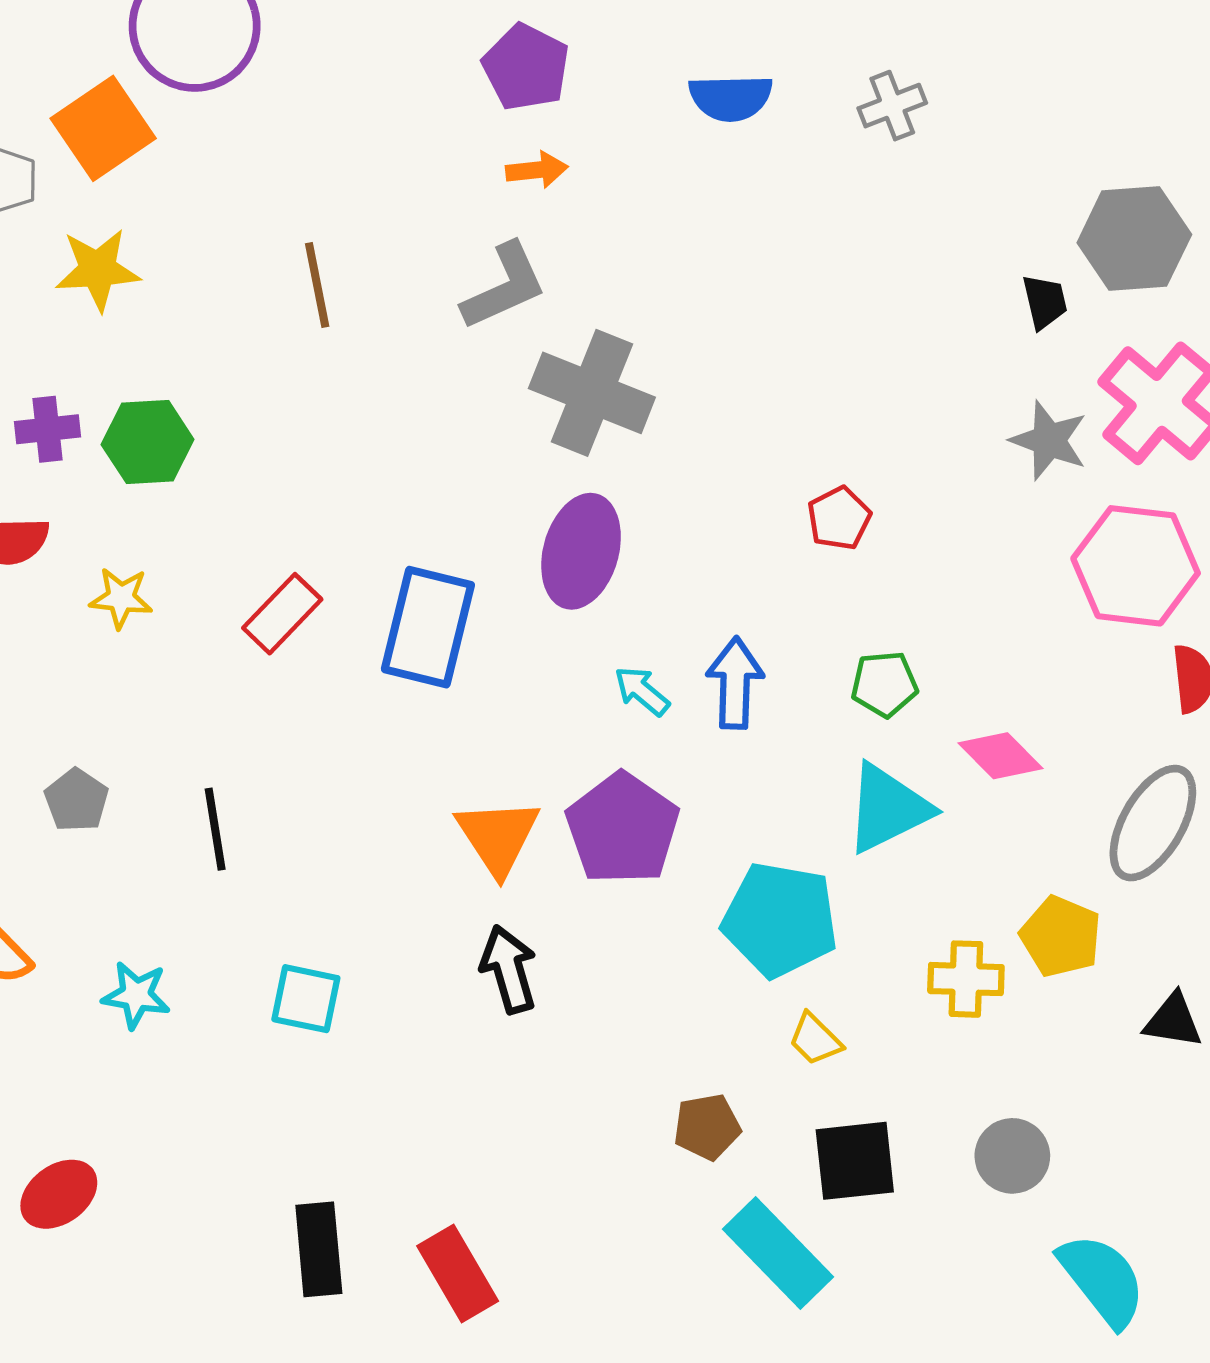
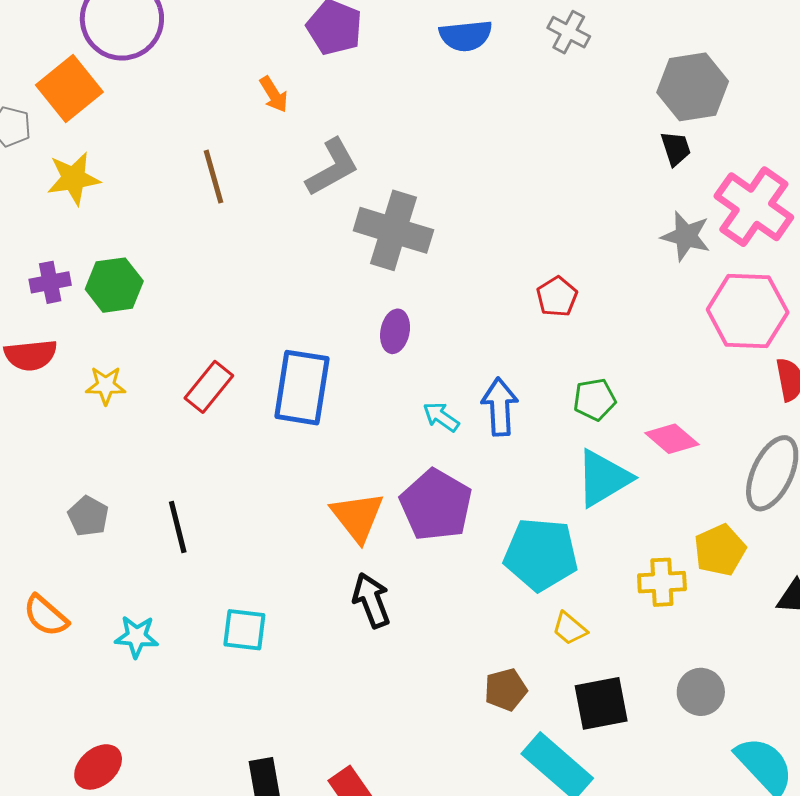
gray cross: (892, 106) -> (569, 32), turned -36
orange arrow: (537, 170) -> (274, 94), moved, turned 69
gray hexagon: (1134, 239) -> (693, 87), moved
purple ellipse: (581, 551) -> (395, 331), size x0.6
yellow pentagon: (1061, 936) -> (720, 550), turned 30

